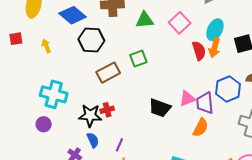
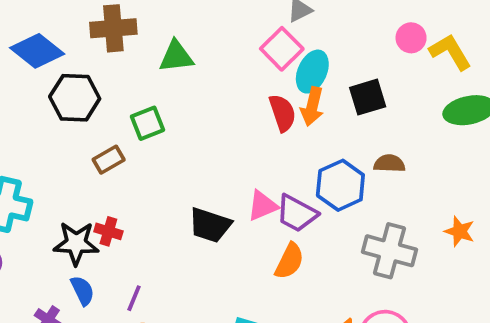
pink square: (180, 23) -> (282, 49), moved
green square: (138, 59) -> (148, 123), moved
brown rectangle: (108, 73) -> (109, 160), size x0.7
purple trapezoid: (205, 103) -> (297, 213), turned -55
red cross: (107, 110) -> (108, 231), turned 32

